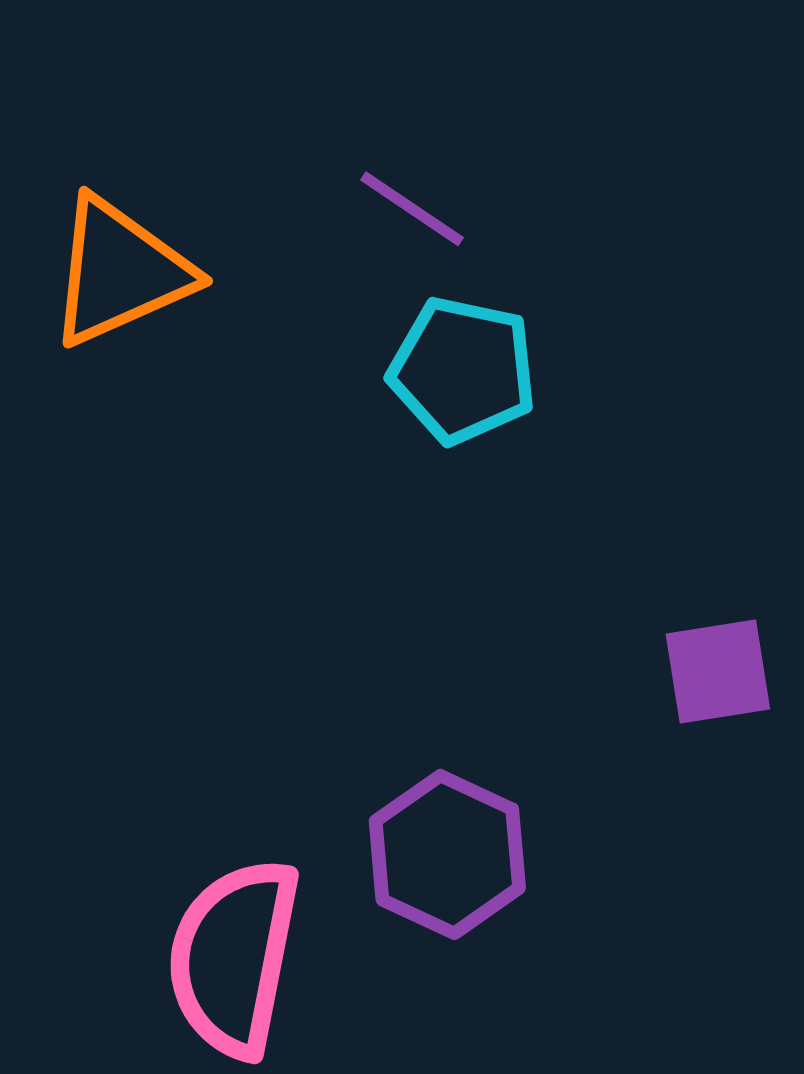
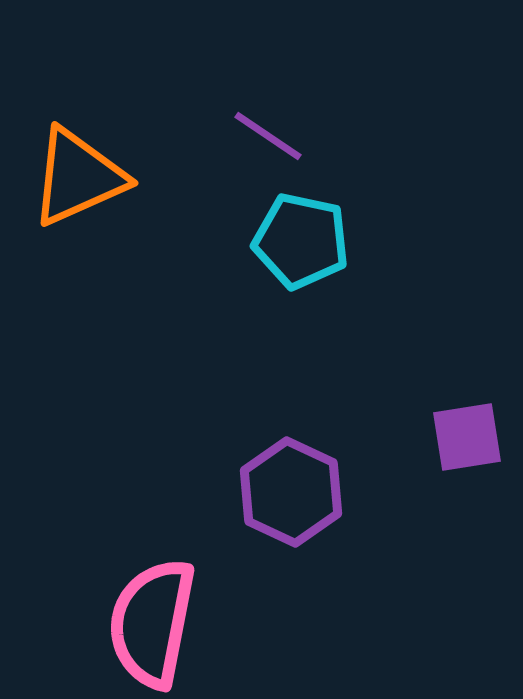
purple hexagon: (447, 854) -> (291, 492), moved

